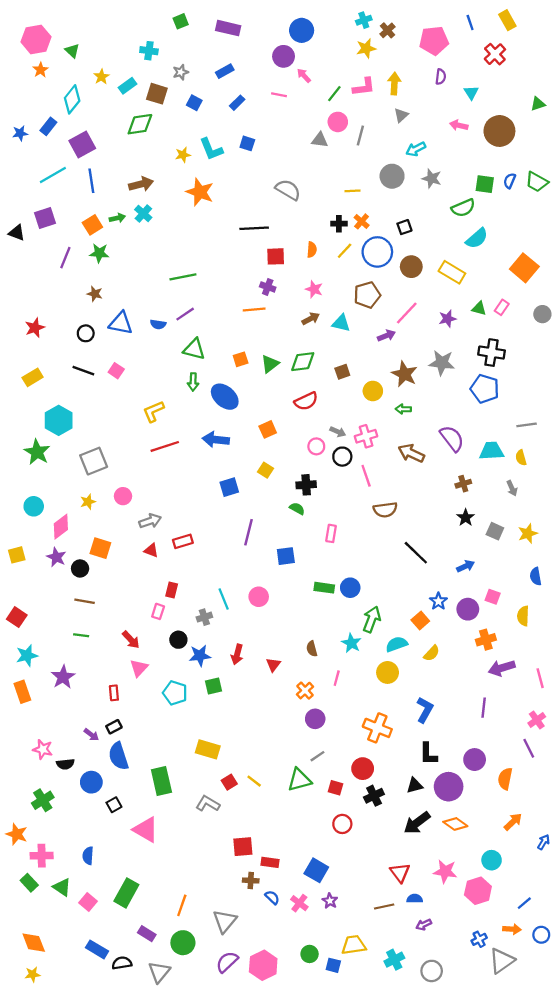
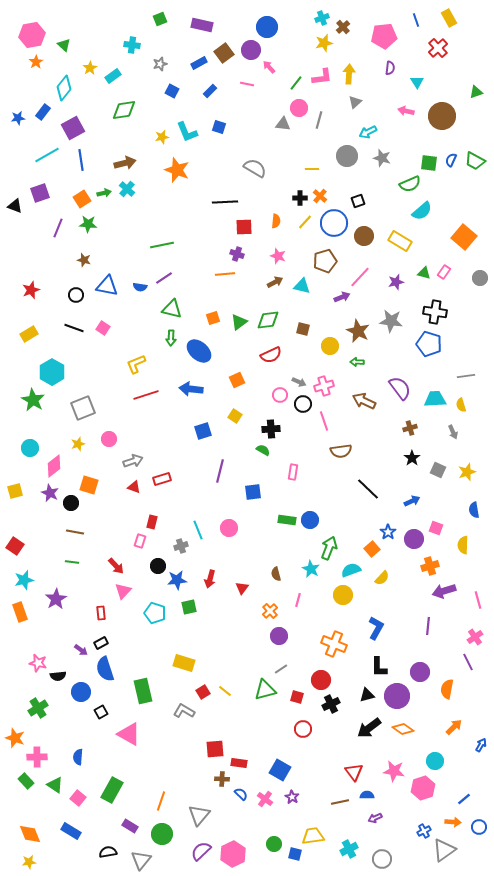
brown square: (157, 94) -> (224, 53), moved, turned 36
brown square: (342, 372) -> (303, 329), turned 32
blue rectangle: (97, 949) -> (71, 831), moved

